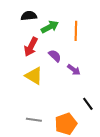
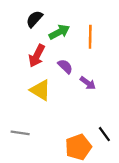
black semicircle: (29, 16) -> (34, 19), turned -42
black line: (88, 104) -> (104, 134), moved
gray line: (34, 120) -> (20, 133), moved

